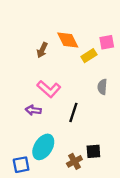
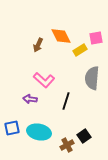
gray semicircle: (102, 87) -> (92, 78), size x1.6
cyan ellipse: (43, 147) -> (39, 132), turned 70
black square: (93, 151) -> (84, 136), turned -32
blue square: (21, 165) -> (12, 128), moved

